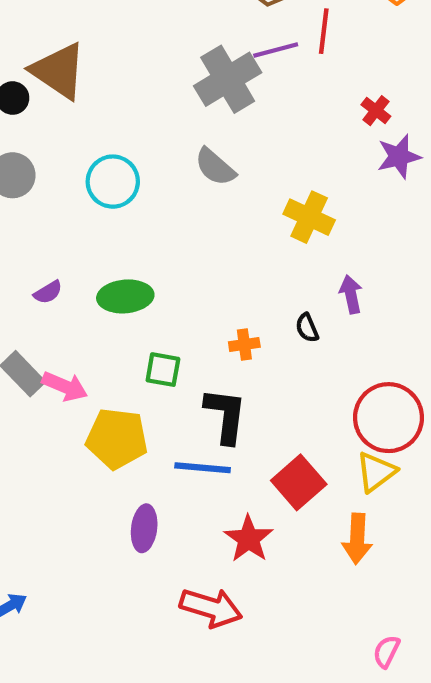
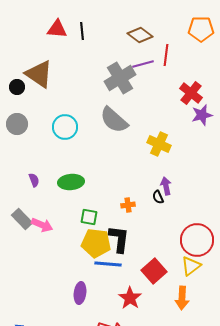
red cross: (376, 111) -> (191, 93), size x1.6
gray semicircle: (215, 167) -> (114, 120), size x1.4
purple semicircle: (48, 292) -> (34, 180), turned -80
purple arrow: (351, 294) -> (166, 186), moved
yellow pentagon: (117, 438) -> (96, 243), moved

